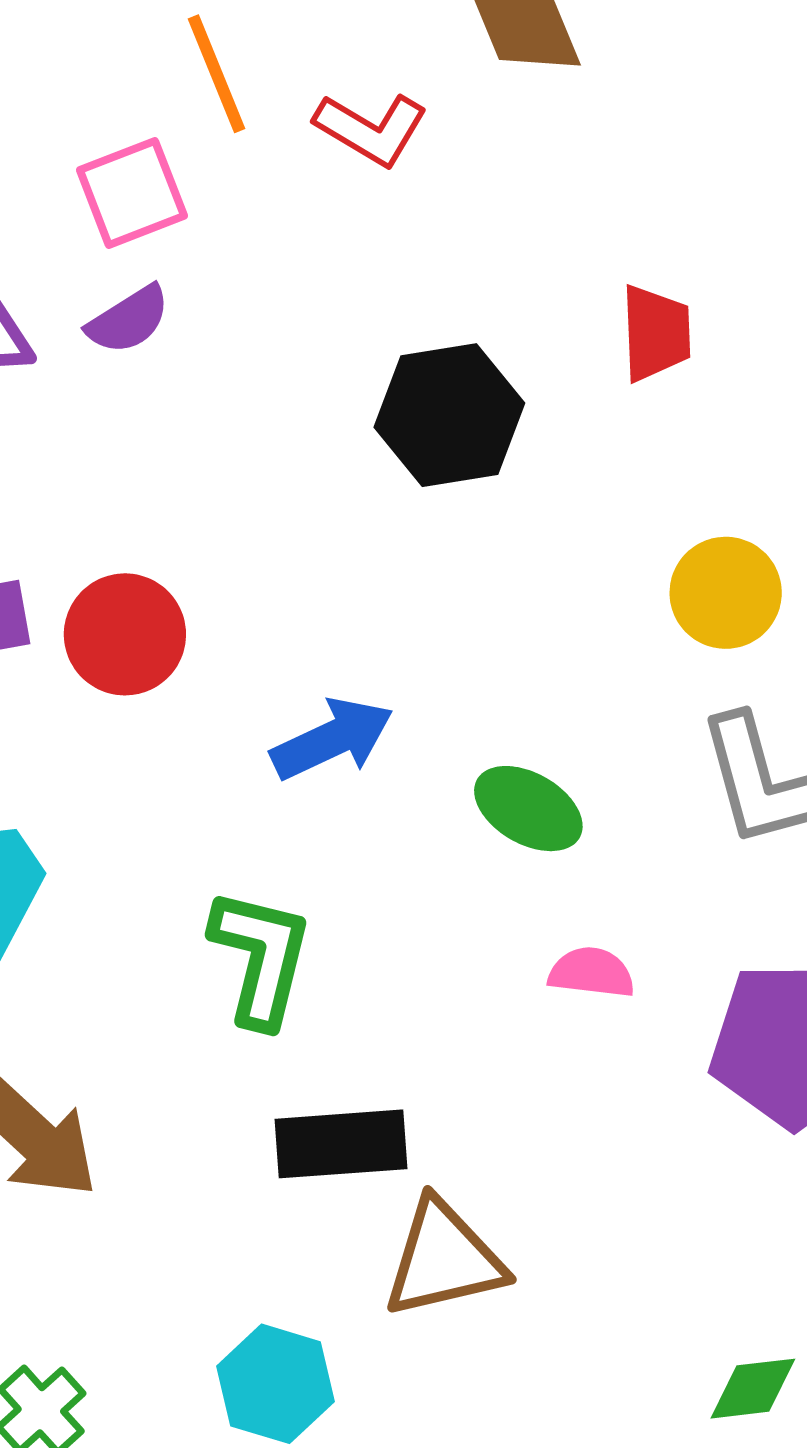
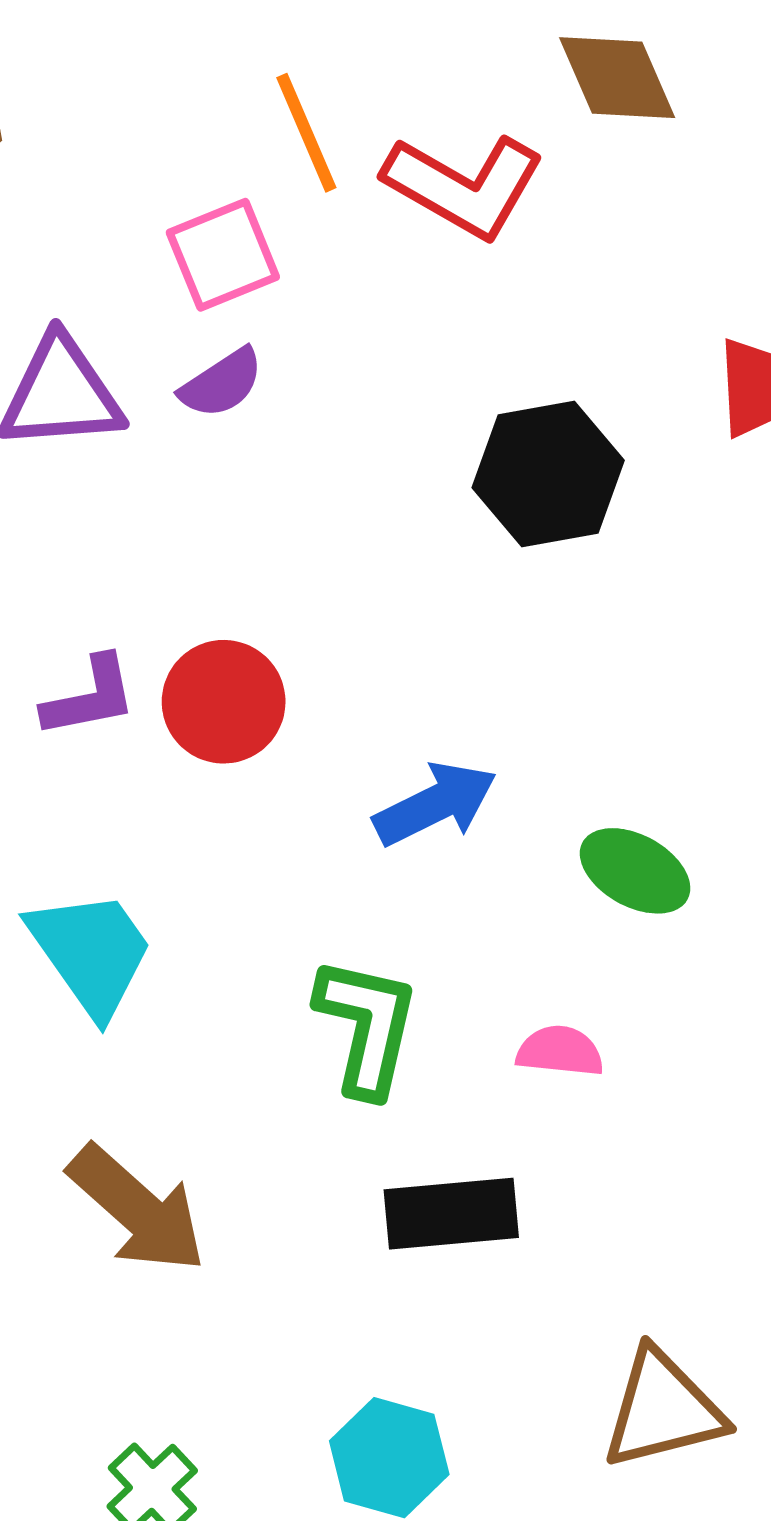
red L-shape: (371, 129) -> (464, 186), size x1.4
pink semicircle: (591, 973) -> (560, 1051), moved
brown triangle: (444, 1259) -> (663, 1410), moved

